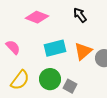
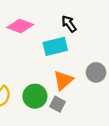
cyan rectangle: (55, 48) -> (55, 46), moved
orange triangle: (83, 51) -> (63, 80), moved

